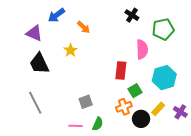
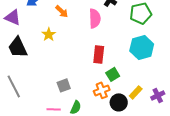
pink semicircle: (142, 49) -> (95, 18), moved
cyan hexagon: (164, 78) -> (142, 47), moved
purple cross: (180, 112) -> (158, 95), turned 32

